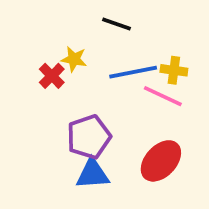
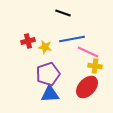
yellow star: (74, 59) -> (45, 47), moved
yellow cross: (174, 70) -> (95, 66), moved
red cross: (52, 76) -> (28, 41), turned 32

